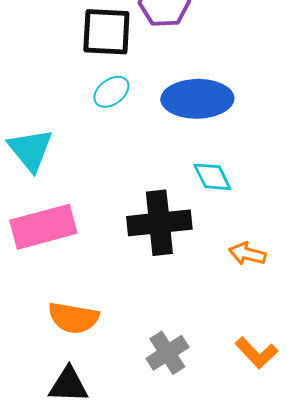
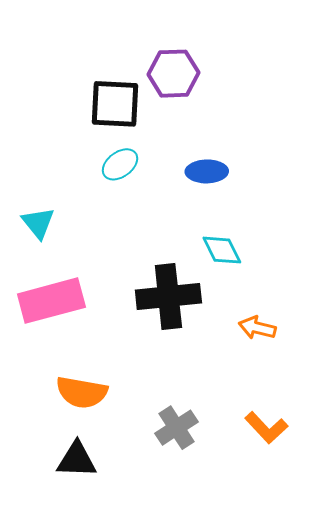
blue ellipse: (197, 99) -> (207, 171), size x0.6
cyan triangle: (30, 150) -> (38, 223), size x0.7

